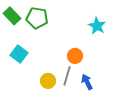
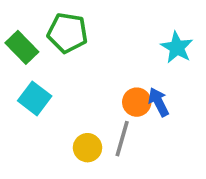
green rectangle: (12, 16) -> (22, 47), moved
blue arrow: (87, 82) -> (159, 102), moved

